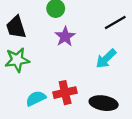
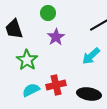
green star: (17, 60) -> (27, 60), moved, turned -30

